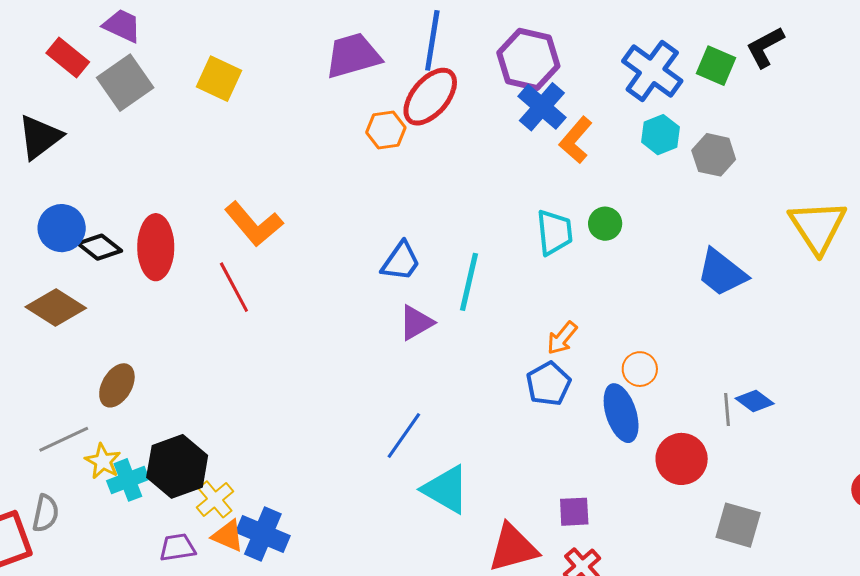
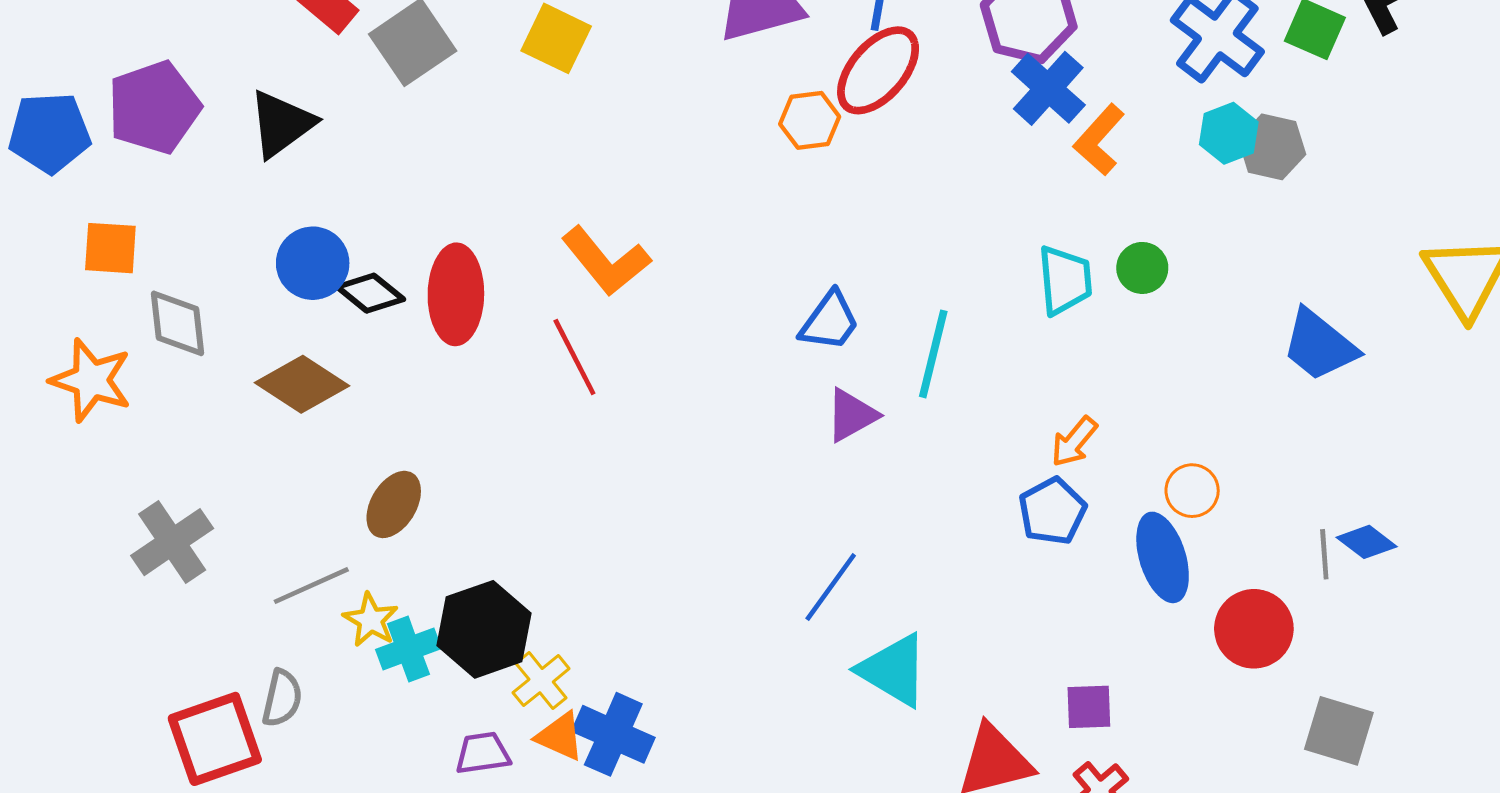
gray hexagon: (714, 155) -> (1272, 147), moved

